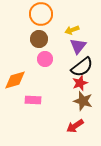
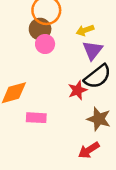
brown circle: (39, 39) -> (40, 29), moved
pink circle: (45, 59) -> (45, 44), moved
red star: (80, 83) -> (78, 90), moved

